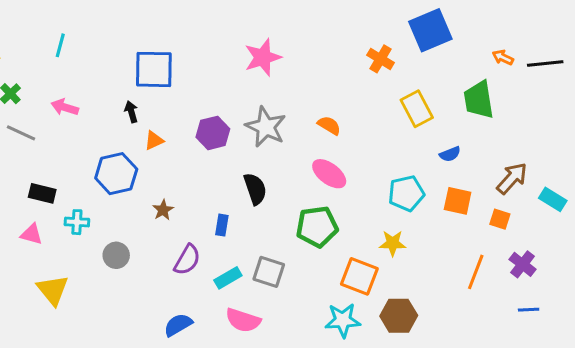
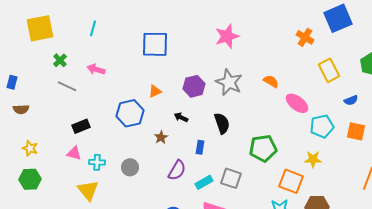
black arrow: (131, 112) -> (181, 117), moved, turned -48
pink ellipse: (329, 174) -> (297, 103), moved
black rectangle: (42, 193) -> (81, 126), turned -36
cyan cross: (77, 222) -> (97, 162), moved

